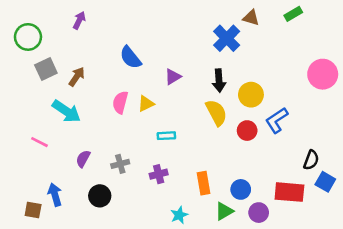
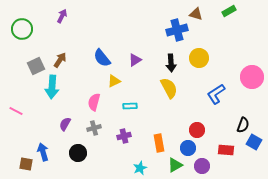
blue cross: (227, 38) -> (177, 30), turned 30
blue semicircle: (130, 57) -> (102, 58), moved
gray square: (46, 69) -> (36, 66), moved
pink circle: (323, 74) -> (252, 77), moved
yellow circle: (251, 95) -> (199, 58), moved
pink semicircle: (120, 102) -> (94, 102), moved
cyan arrow: (66, 111) -> (52, 87), turned 60
red circle: (247, 131) -> (197, 130), moved
pink line: (40, 142) -> (16, 111), moved
red rectangle: (289, 192) -> (226, 150), size x0.7

